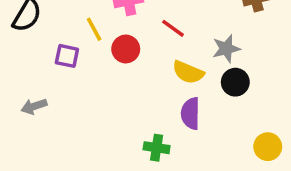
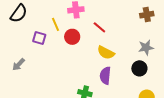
gray star: (226, 49) -> (146, 48), moved
black circle: (235, 82) -> (139, 68), moved
gray arrow: (34, 106) -> (19, 64), turned -32

